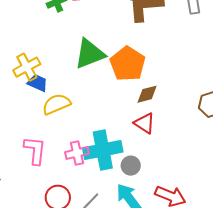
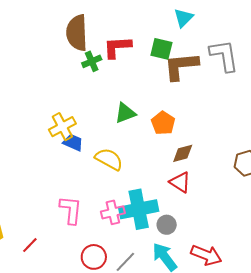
green triangle: (90, 54) -> (125, 113), size x0.7
orange pentagon: (128, 64) -> (163, 123), size x0.7
yellow semicircle: (56, 104) -> (109, 159), moved, turned 52

